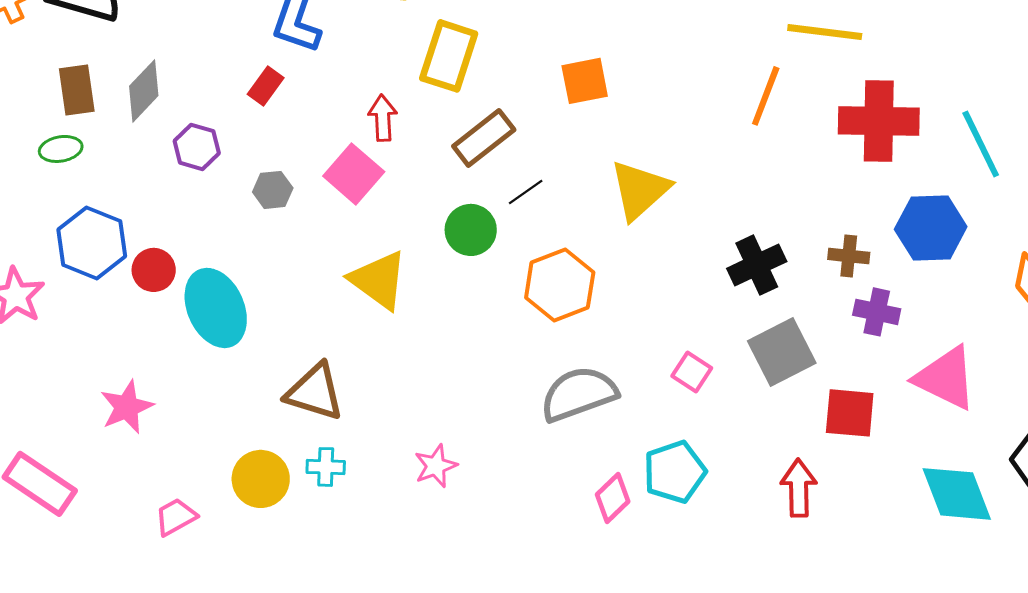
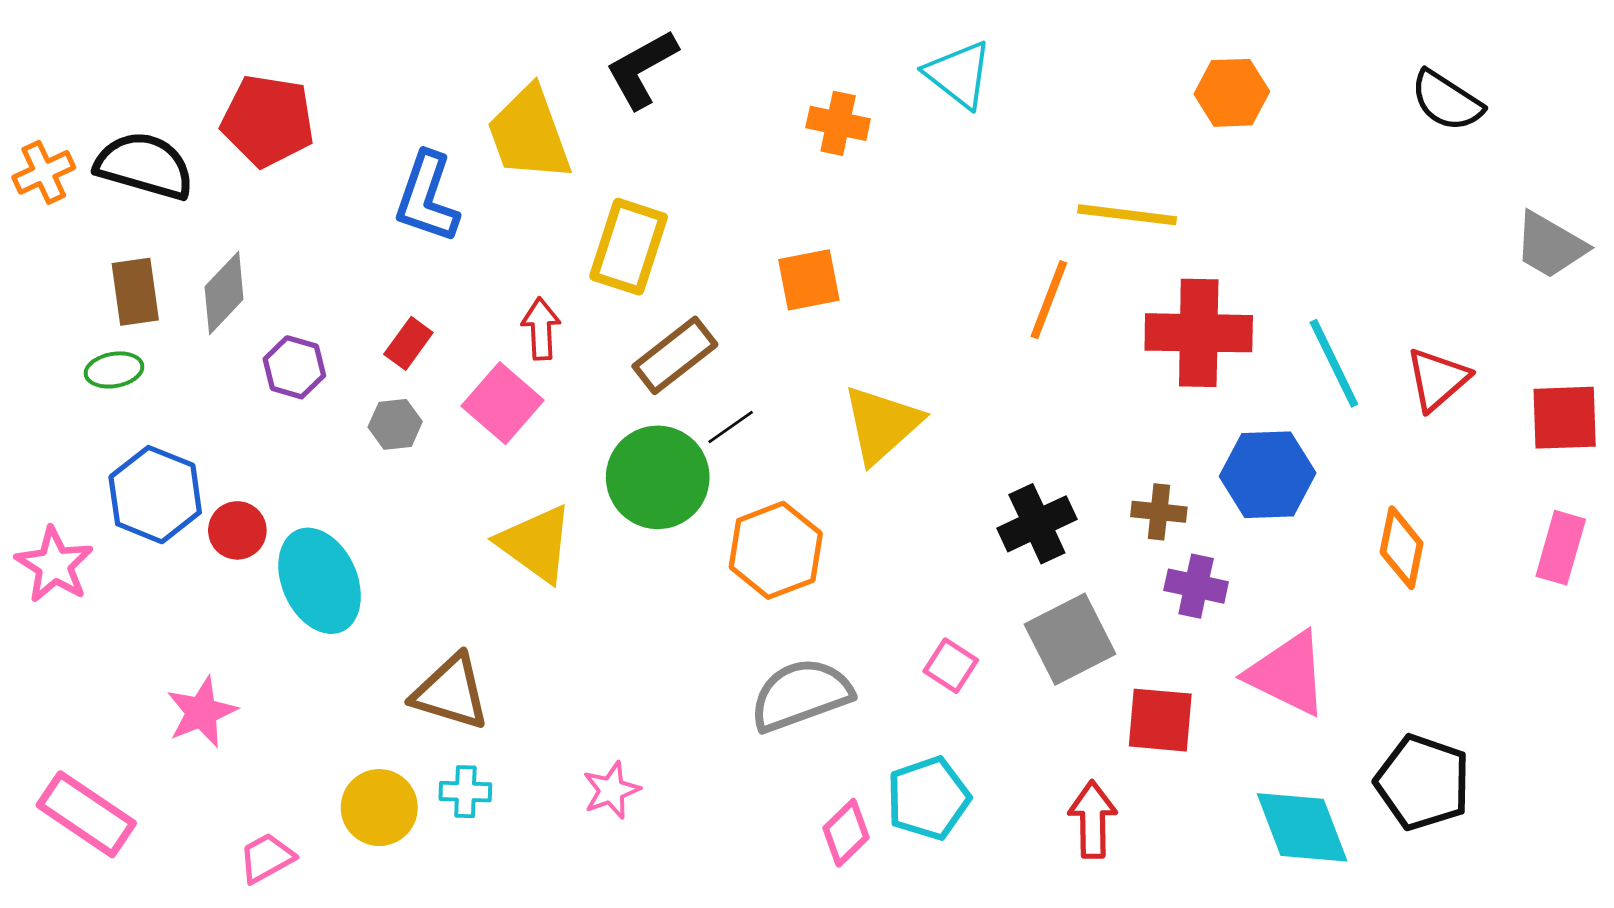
red rectangle: (266, 86) -> (408, 343), moved
green circle: (471, 230) -> (658, 477), size x1.5

